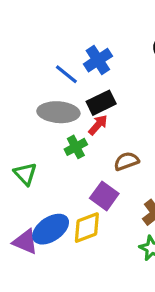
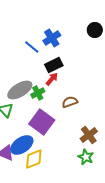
gray ellipse: (58, 112) -> (20, 90), moved, turned -35
purple square: (104, 196) -> (42, 122), moved, size x1.4
yellow diamond: (87, 228) -> (34, 159), moved

